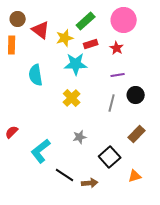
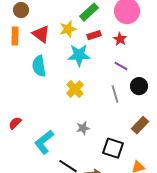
red triangle: (41, 30) -> (41, 34), moved
purple line: (118, 75) -> (121, 66), turned 40
gray line: (112, 103) -> (115, 94), turned -30
black square: (110, 157) -> (113, 148), turned -30

